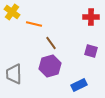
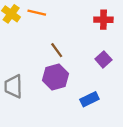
orange line: (34, 24) -> (37, 13), moved
purple square: (91, 51) -> (103, 59), turned 32

